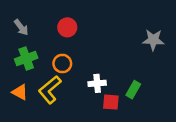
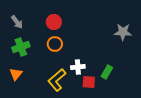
orange circle: (62, 63) -> (55, 44), moved
yellow L-shape: (50, 90) -> (57, 80), moved
orange triangle: (20, 92) -> (16, 74), turned 40

